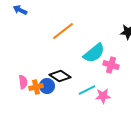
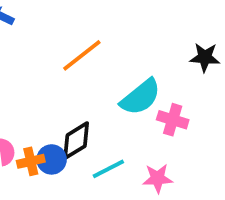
black diamond: (60, 76) -> (76, 141), turned -65
cyan line: (87, 90) -> (108, 169), moved

